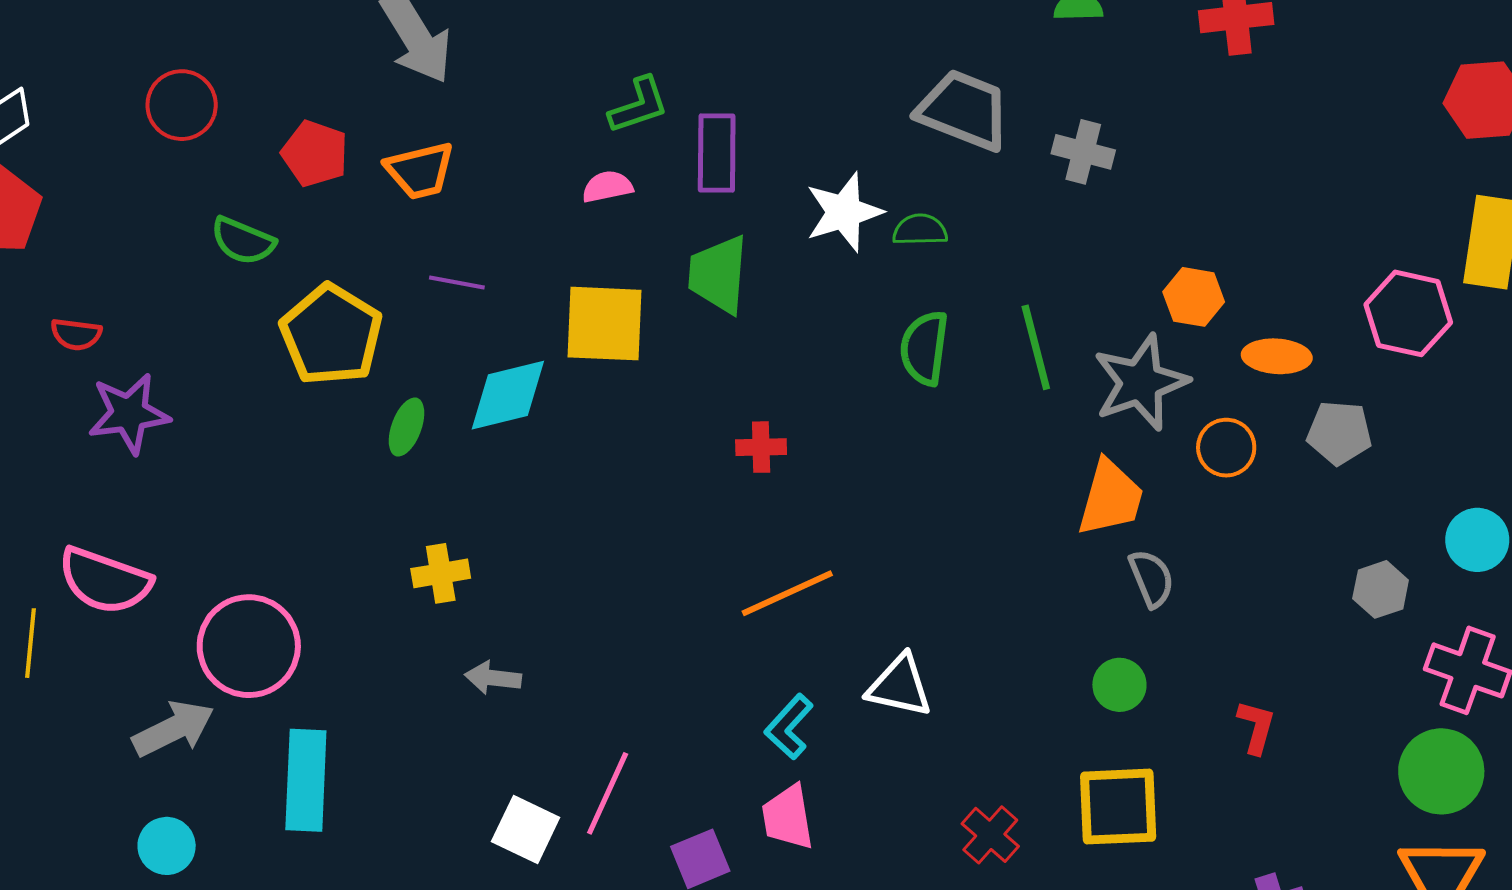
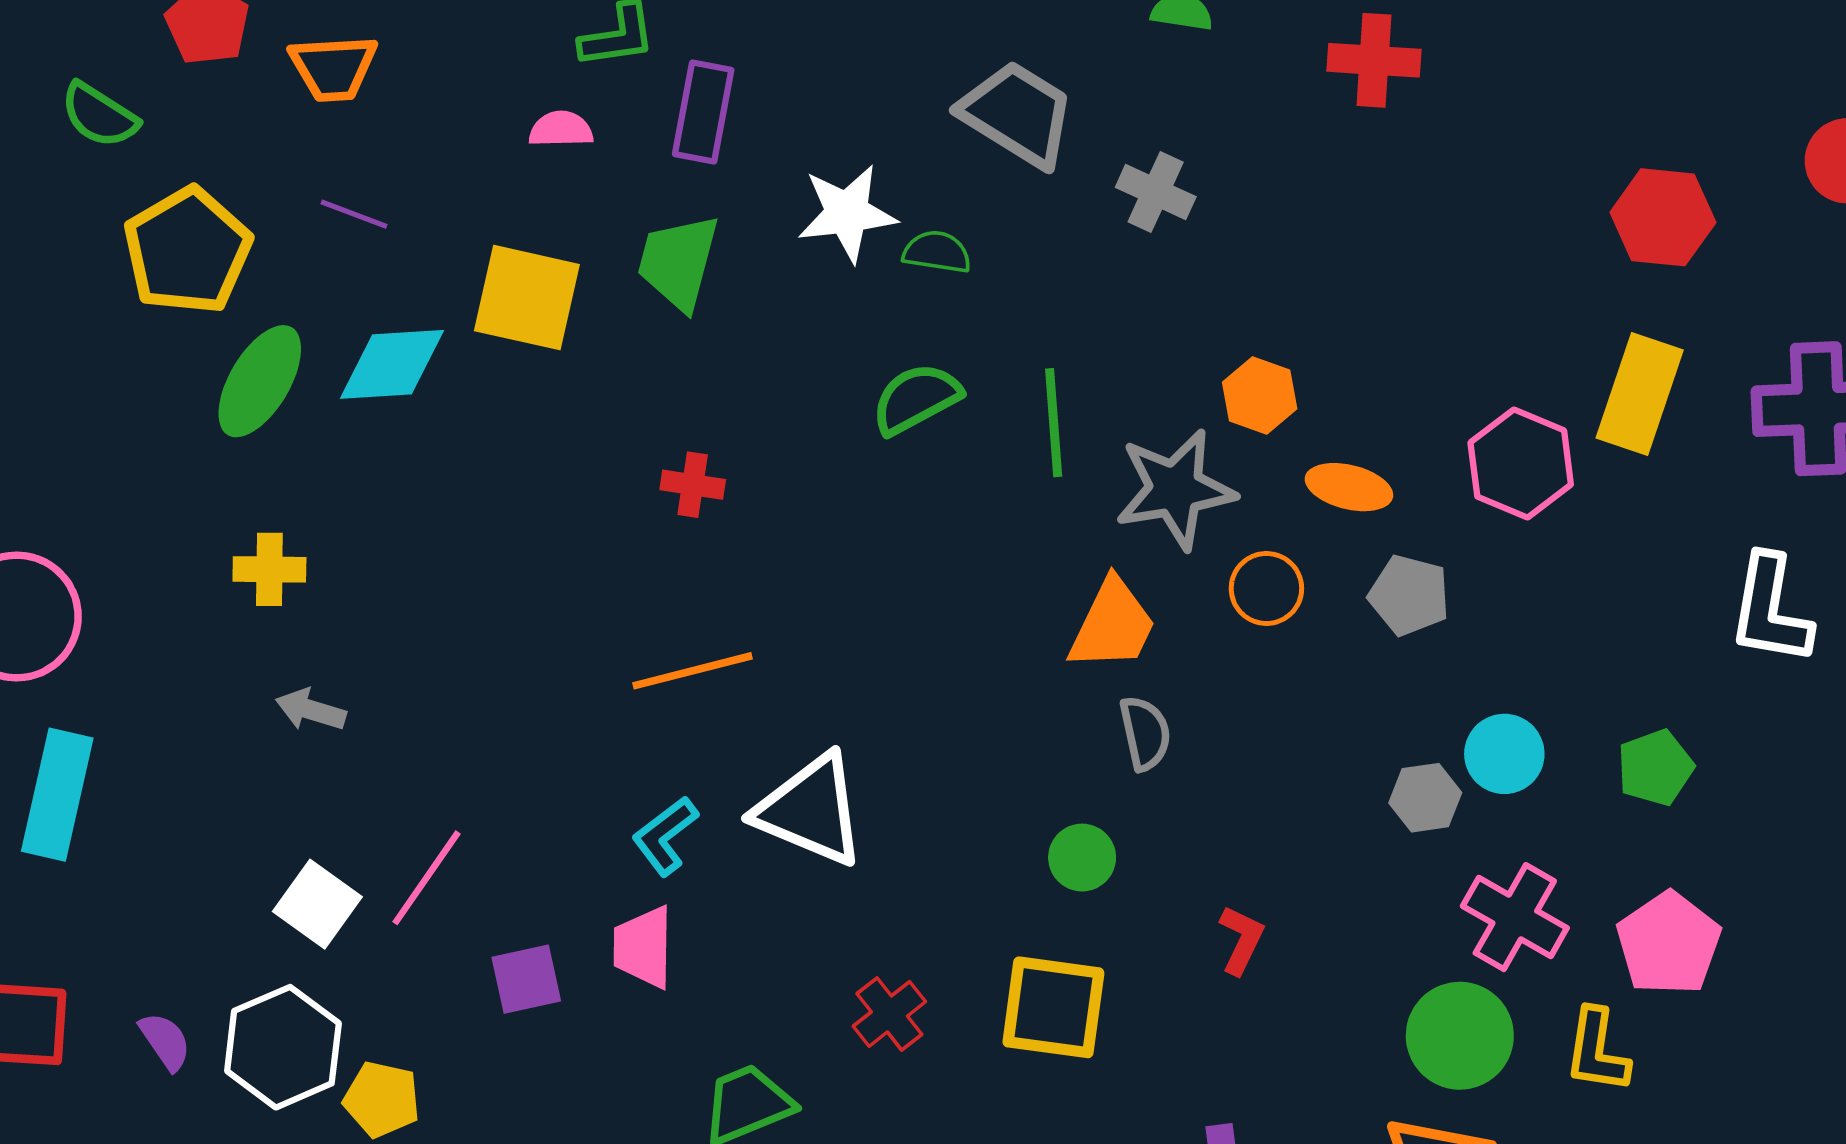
green semicircle: (924, 348) -> (916, 399), turned 44
green ellipse: (406, 427) -> (260, 381), size x1.6
cyan circle: (1477, 540) -> (1504, 754), moved
white triangle: (900, 686) -> (811, 810), size x1.4

